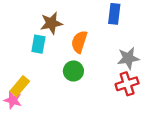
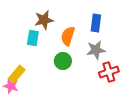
blue rectangle: (114, 14) -> (96, 23), moved
gray star: (128, 58) -> (96, 50), moved

